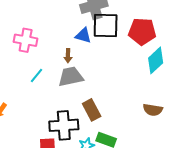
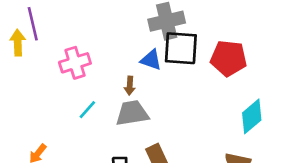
pink cross: (26, 40) -> (75, 63), turned -30
cyan diamond: (156, 60) -> (252, 116), moved

